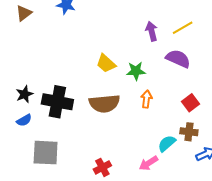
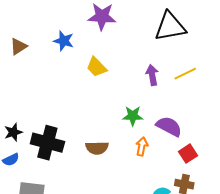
purple semicircle: (178, 59) -> (169, 126), moved
yellow trapezoid: (106, 63) -> (96, 67), moved
brown semicircle: (104, 103) -> (97, 148), size x0.7

